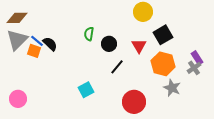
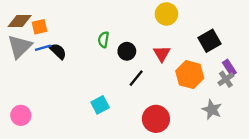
black square: (163, 35) -> (210, 41), moved
blue line: (37, 41) -> (43, 48), turned -56
orange square: (34, 51) -> (39, 27), moved, turned -32
gray star: (172, 88) -> (212, 110), moved

